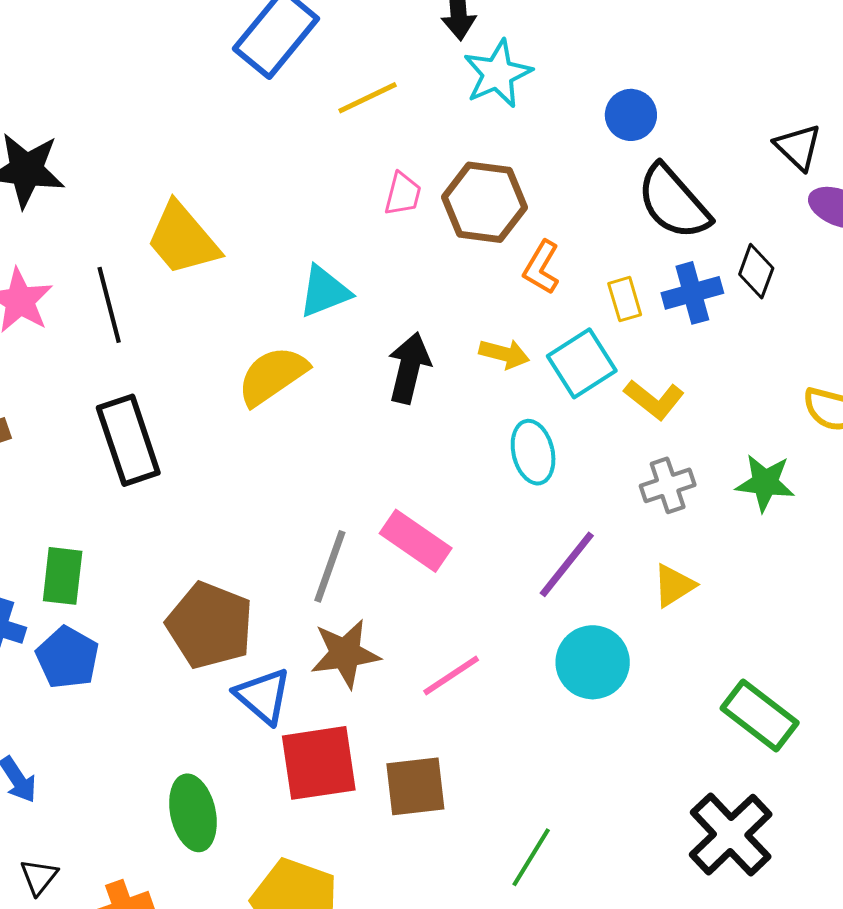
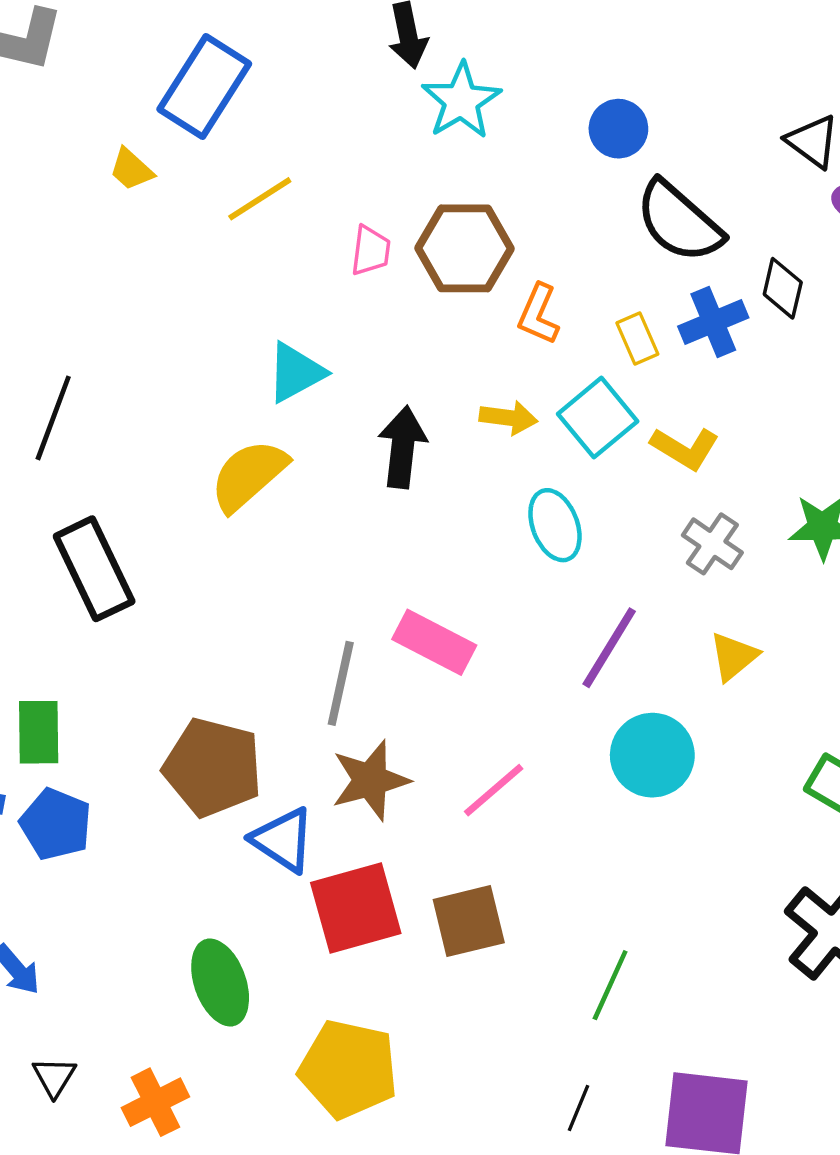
yellow line: (368, 98) -> (260, 199), moved
yellow trapezoid: (183, 239) -> (131, 169), moved, size x0.5
black line: (109, 305) -> (53, 418), turned 42
gray cross: (668, 485) -> (712, 544), turned -30

